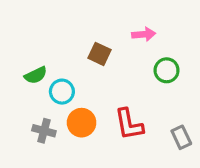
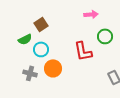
brown square: (100, 54) -> (41, 24), moved, turned 32
red L-shape: (129, 124) -> (83, 51), moved

